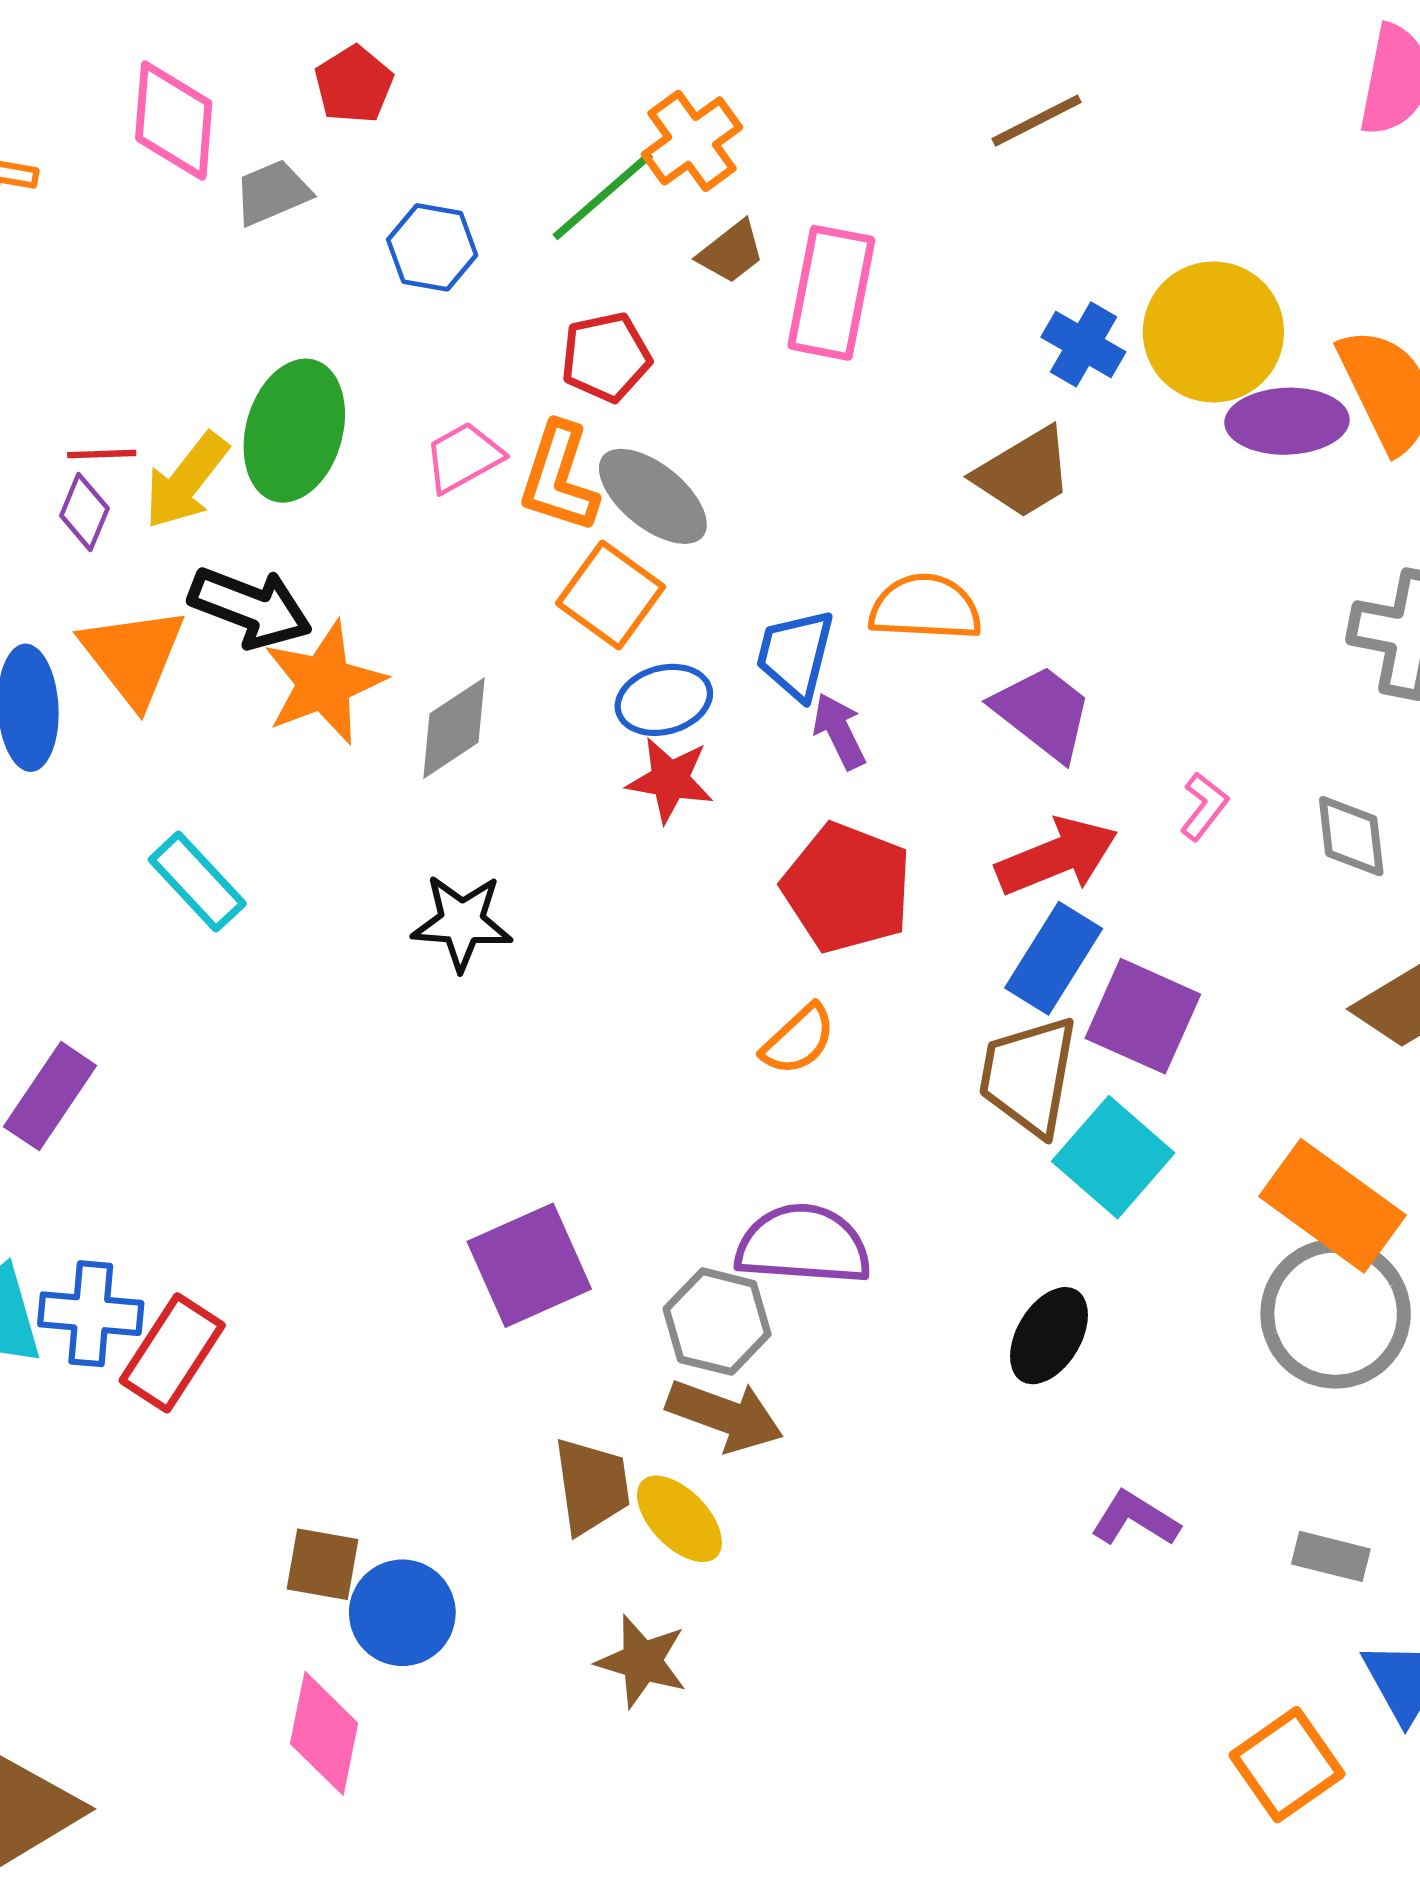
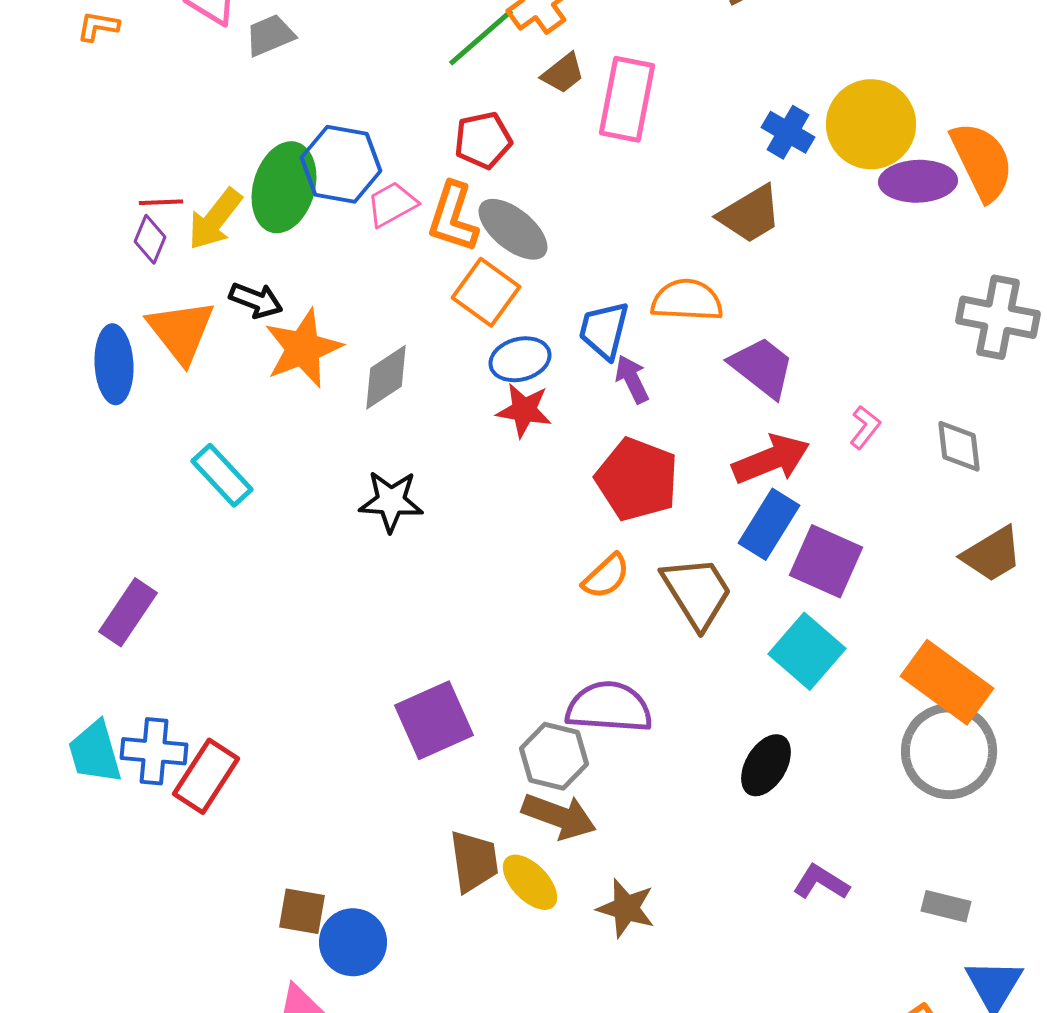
blue hexagon: (432, 247) -> (341, 164), moved, size x1.4
black arrow: (250, 608) -> (256, 300), size x0.7
brown trapezoid: (1029, 1076) -> (697, 592), moved, turned 138
brown star: (642, 1661) -> (626, 908), moved

